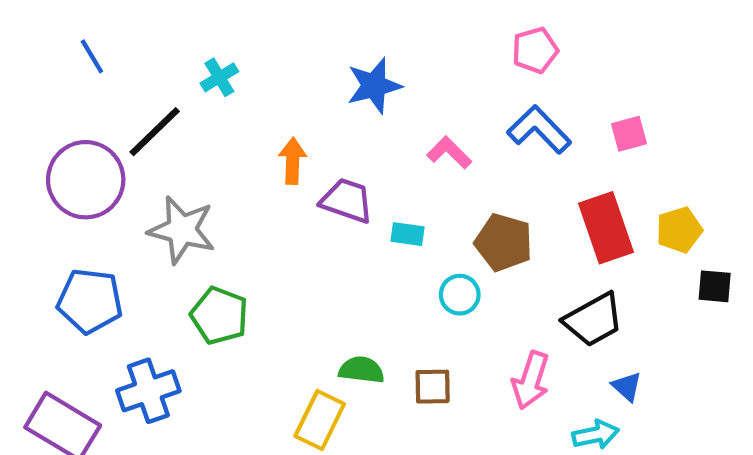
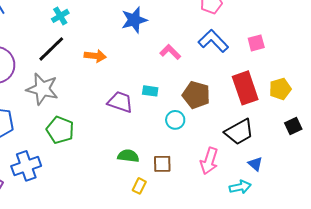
black line: (155, 132) -> (51, 49), moved
orange arrow: (293, 161) -> (95, 56), turned 95
purple trapezoid: (347, 201) -> (120, 102), moved
black square: (715, 286) -> (293, 126), moved, turned -30
yellow rectangle: (320, 420) -> (139, 186), moved, size x0.6

